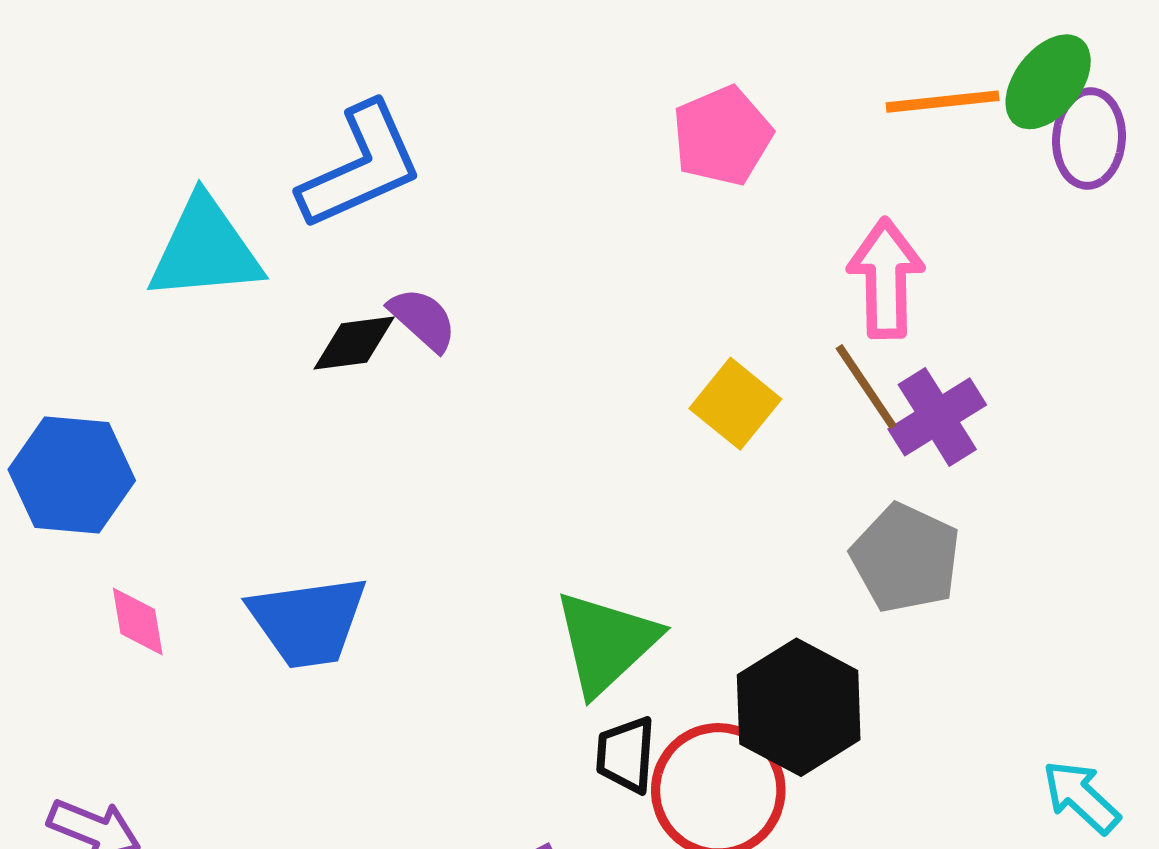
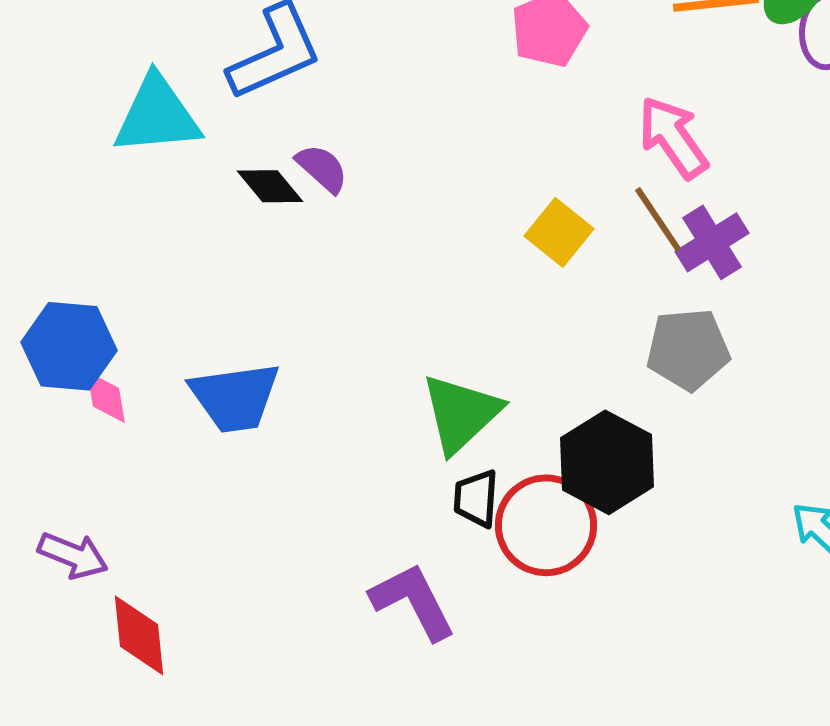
pink arrow: (886, 278) -> (673, 137), turned -34
black diamond: (354, 343) -> (270, 186), turned 58
blue hexagon: (72, 475) -> (69, 346), moved
gray pentagon: (906, 558) -> (688, 349), turned -30

